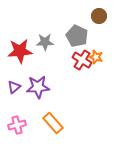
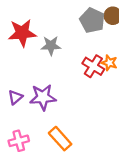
gray pentagon: (77, 36) -> (92, 20), moved
red star: (20, 51) -> (22, 33), moved

